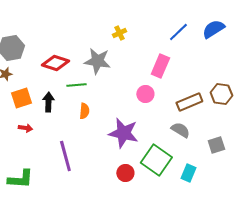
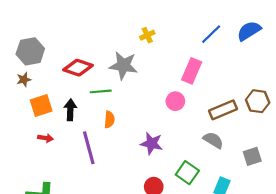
purple star: (123, 133) -> (152, 143), size x0.7
purple line: (65, 156) -> (89, 148), moved
green square: (156, 160) -> (187, 173), size x0.7

